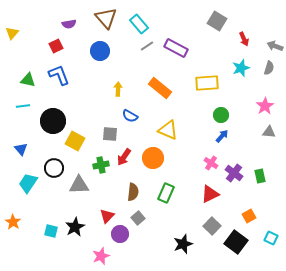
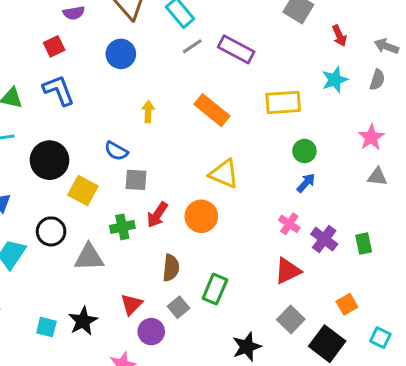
blue semicircle: (130, 116) -> (116, 151), moved
green rectangle: (166, 193) -> (215, 289), moved

